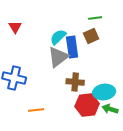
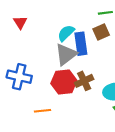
brown cross: (75, 82) -> (84, 81), turned -30
red hexagon: (87, 105) -> (64, 82), moved

